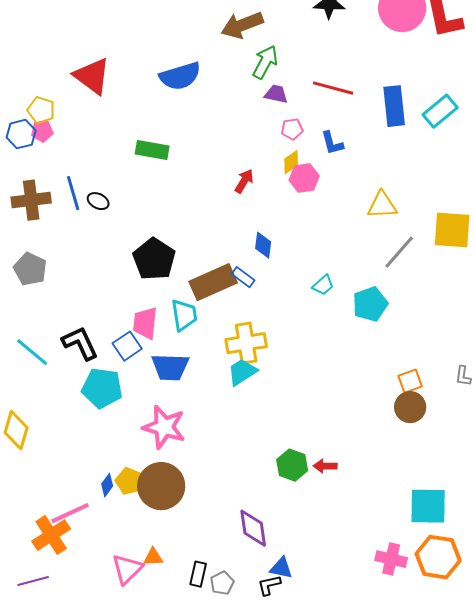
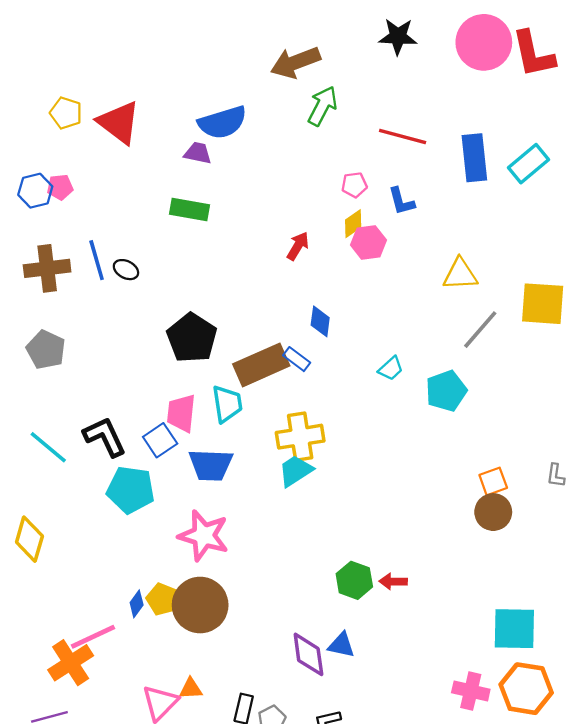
purple trapezoid: (276, 94) -> (198, 153), moved
yellow pentagon: (41, 110) -> (66, 113), moved
blue triangle: (281, 568) -> (341, 645), moved

